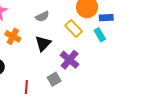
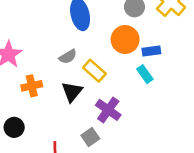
yellow rectangle: (74, 29) -> (94, 71), moved
orange cross: (13, 36) -> (32, 86), turned -35

